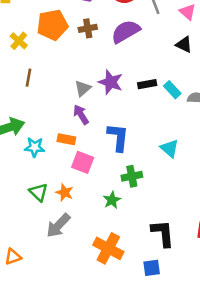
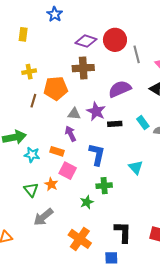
orange pentagon: (52, 25) -> (56, 88), moved
brown cross: (88, 28) -> (83, 68), size x1.5
purple semicircle: (126, 31) -> (120, 89), moved
yellow cross: (19, 41) -> (29, 72), turned 32
black rectangle: (147, 84) -> (115, 124), moved
gray triangle: (83, 88) -> (74, 114), turned 40
orange star: (64, 193) -> (51, 184), moved

